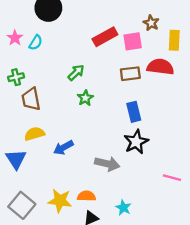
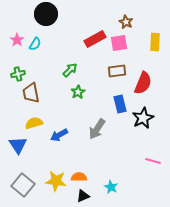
brown star: (151, 23) -> (126, 22), moved
red semicircle: (160, 67) -> (143, 83), moved, turned 105
black star: (136, 142) -> (143, 118), moved
gray arrow: (107, 164) -> (97, 129), moved, turned 110

